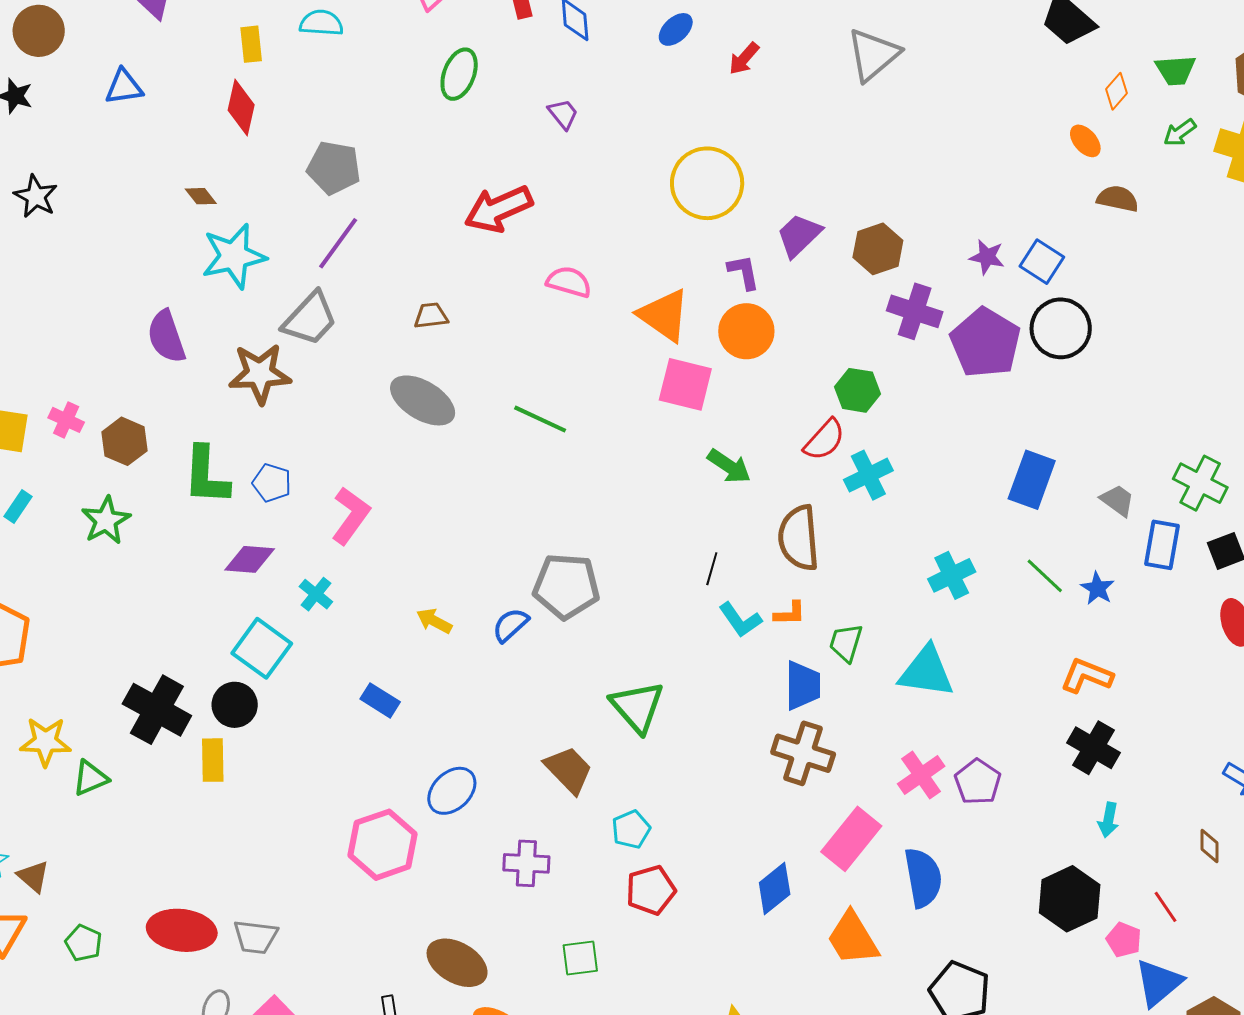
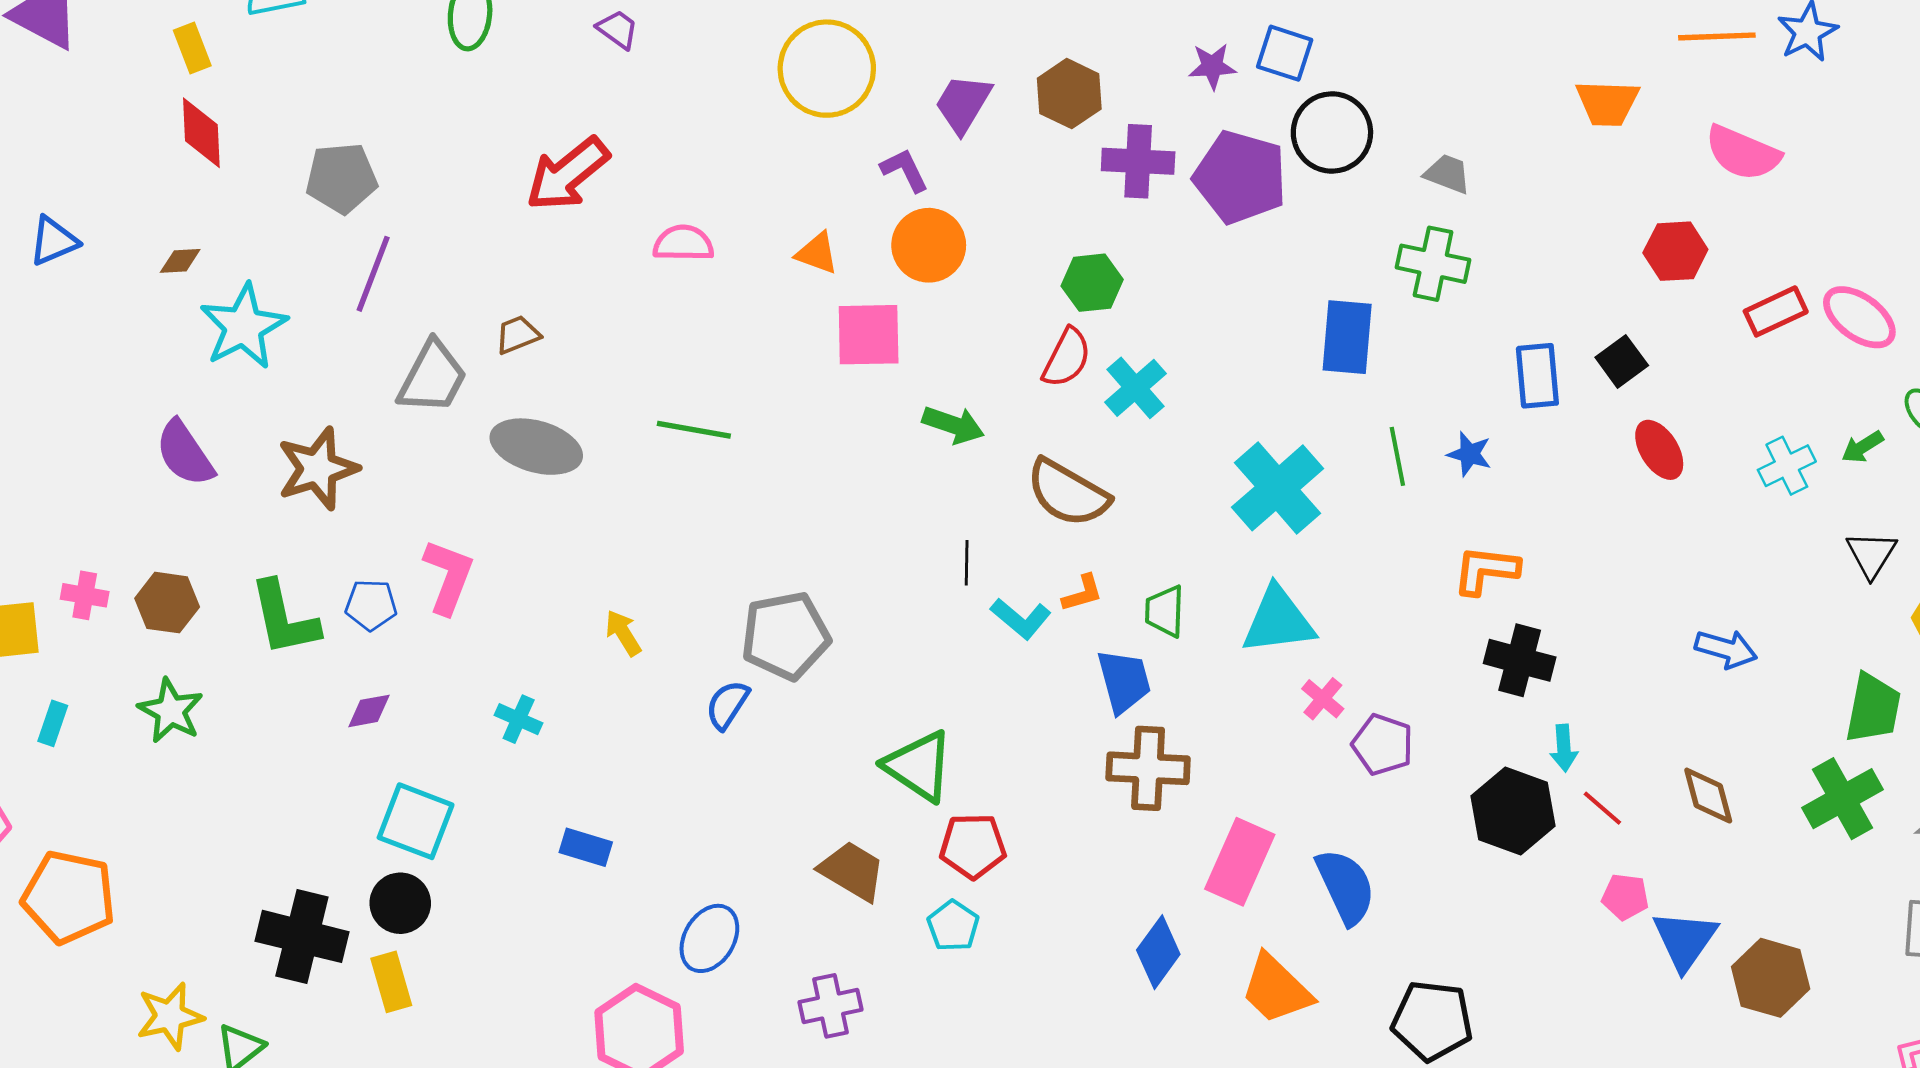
blue triangle: (124, 87) -> (54, 241), moved
brown diamond: (201, 196) -> (180, 261), turned -40
orange triangle: (664, 315) -> (817, 253), size x0.6
gray trapezoid: (310, 319) -> (432, 377), moved
green cross: (1200, 483) -> (1433, 264), moved
gray trapezoid: (1117, 500) -> (1448, 174), moved
pink L-shape: (351, 516) -> (448, 577), moved
brown semicircle: (799, 538) -> (1068, 493), turned -40
purple diamond: (250, 559) -> (369, 711), size x0.7
cyan cross: (952, 575) -> (1277, 488), size x1.5
green line: (1045, 576) -> (1397, 456), turned 51
cyan cross: (316, 594) -> (519, 719), moved
yellow arrow: (434, 621) -> (623, 633), moved, turned 45
pink cross: (921, 775) -> (1323, 699), moved, size x0.7
brown diamond: (1210, 846) -> (1708, 796), moved, size x1.4
red pentagon: (651, 890) -> (973, 846), moved, turned 30
black hexagon: (1070, 899) -> (1513, 811), moved
red line: (1165, 907) -> (1602, 808), moved

